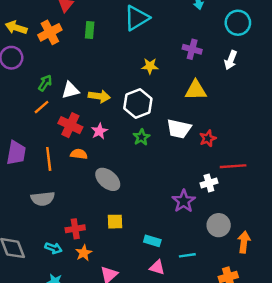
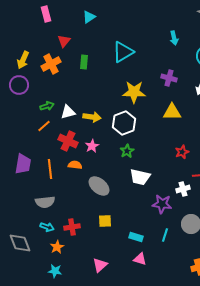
yellow arrow: (16, 28) -> (23, 60), turned -84
yellow star: (150, 66) -> (134, 92), size x1.6
green arrow: (45, 83) -> (47, 106), turned 40
white trapezoid: (179, 129) -> (140, 177), moved
purple star: (184, 201) -> (162, 204), turned -30
cyan arrow: (54, 248) -> (47, 227), moved
orange star: (84, 253) -> (57, 247), moved
cyan line: (187, 255) -> (165, 235), moved, turned -64

